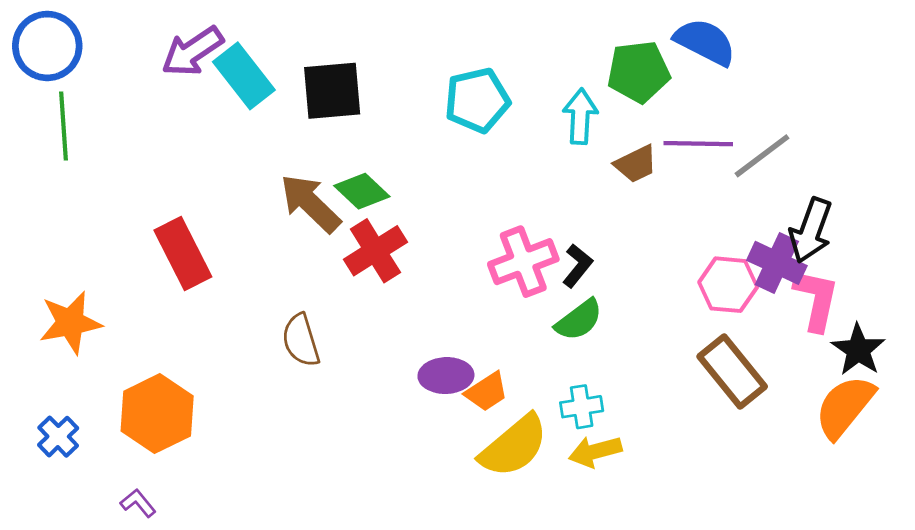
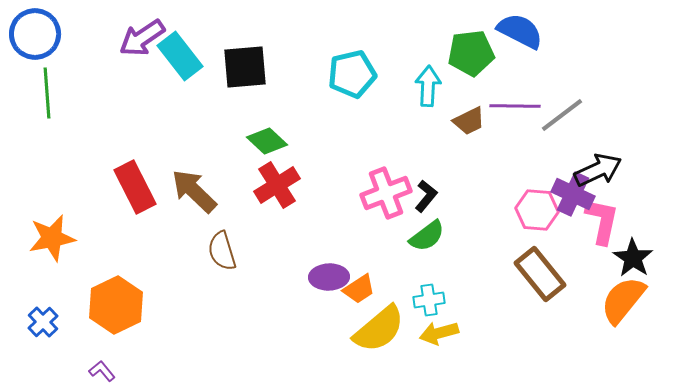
brown arrow: (310, 203) -> (194, 191), moved
black arrow: (811, 230) -> (598, 170), turned -135

